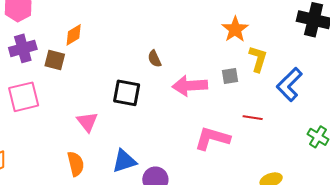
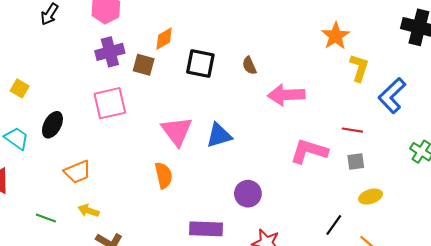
gray square: (230, 76) -> (356, 161), moved
black square: (127, 93) -> (200, 64), moved
pink triangle: (87, 122) -> (177, 131), size x1.4
blue triangle: (124, 161) -> (219, 135), moved

